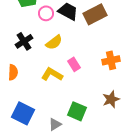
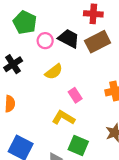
black cross: (24, 41) -> (13, 64), moved
yellow L-shape: (52, 74) -> (63, 118), moved

